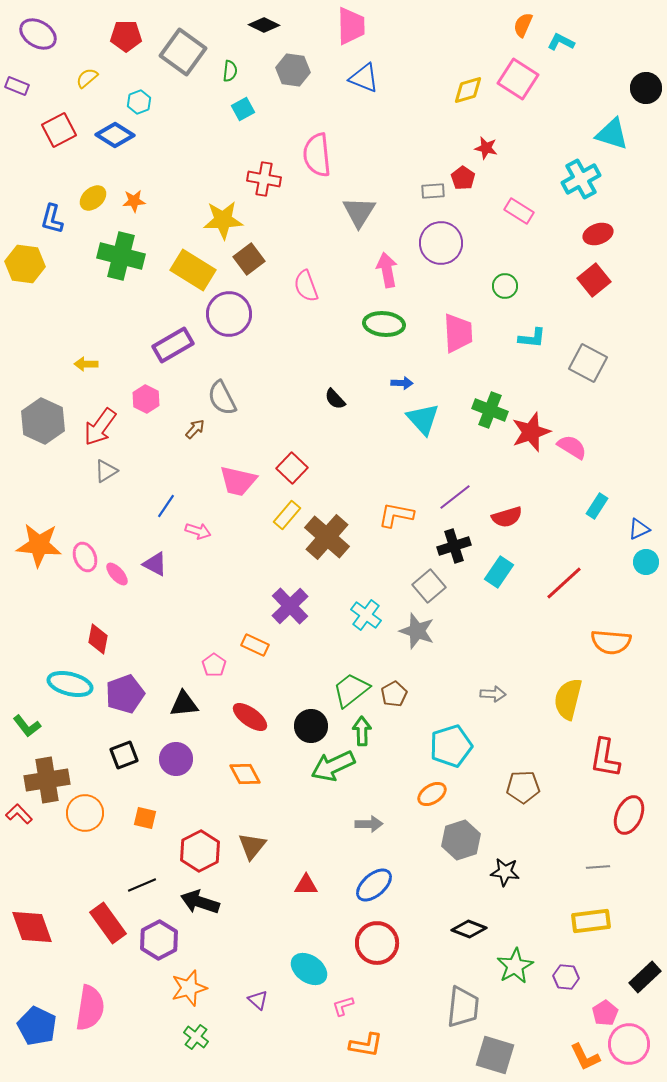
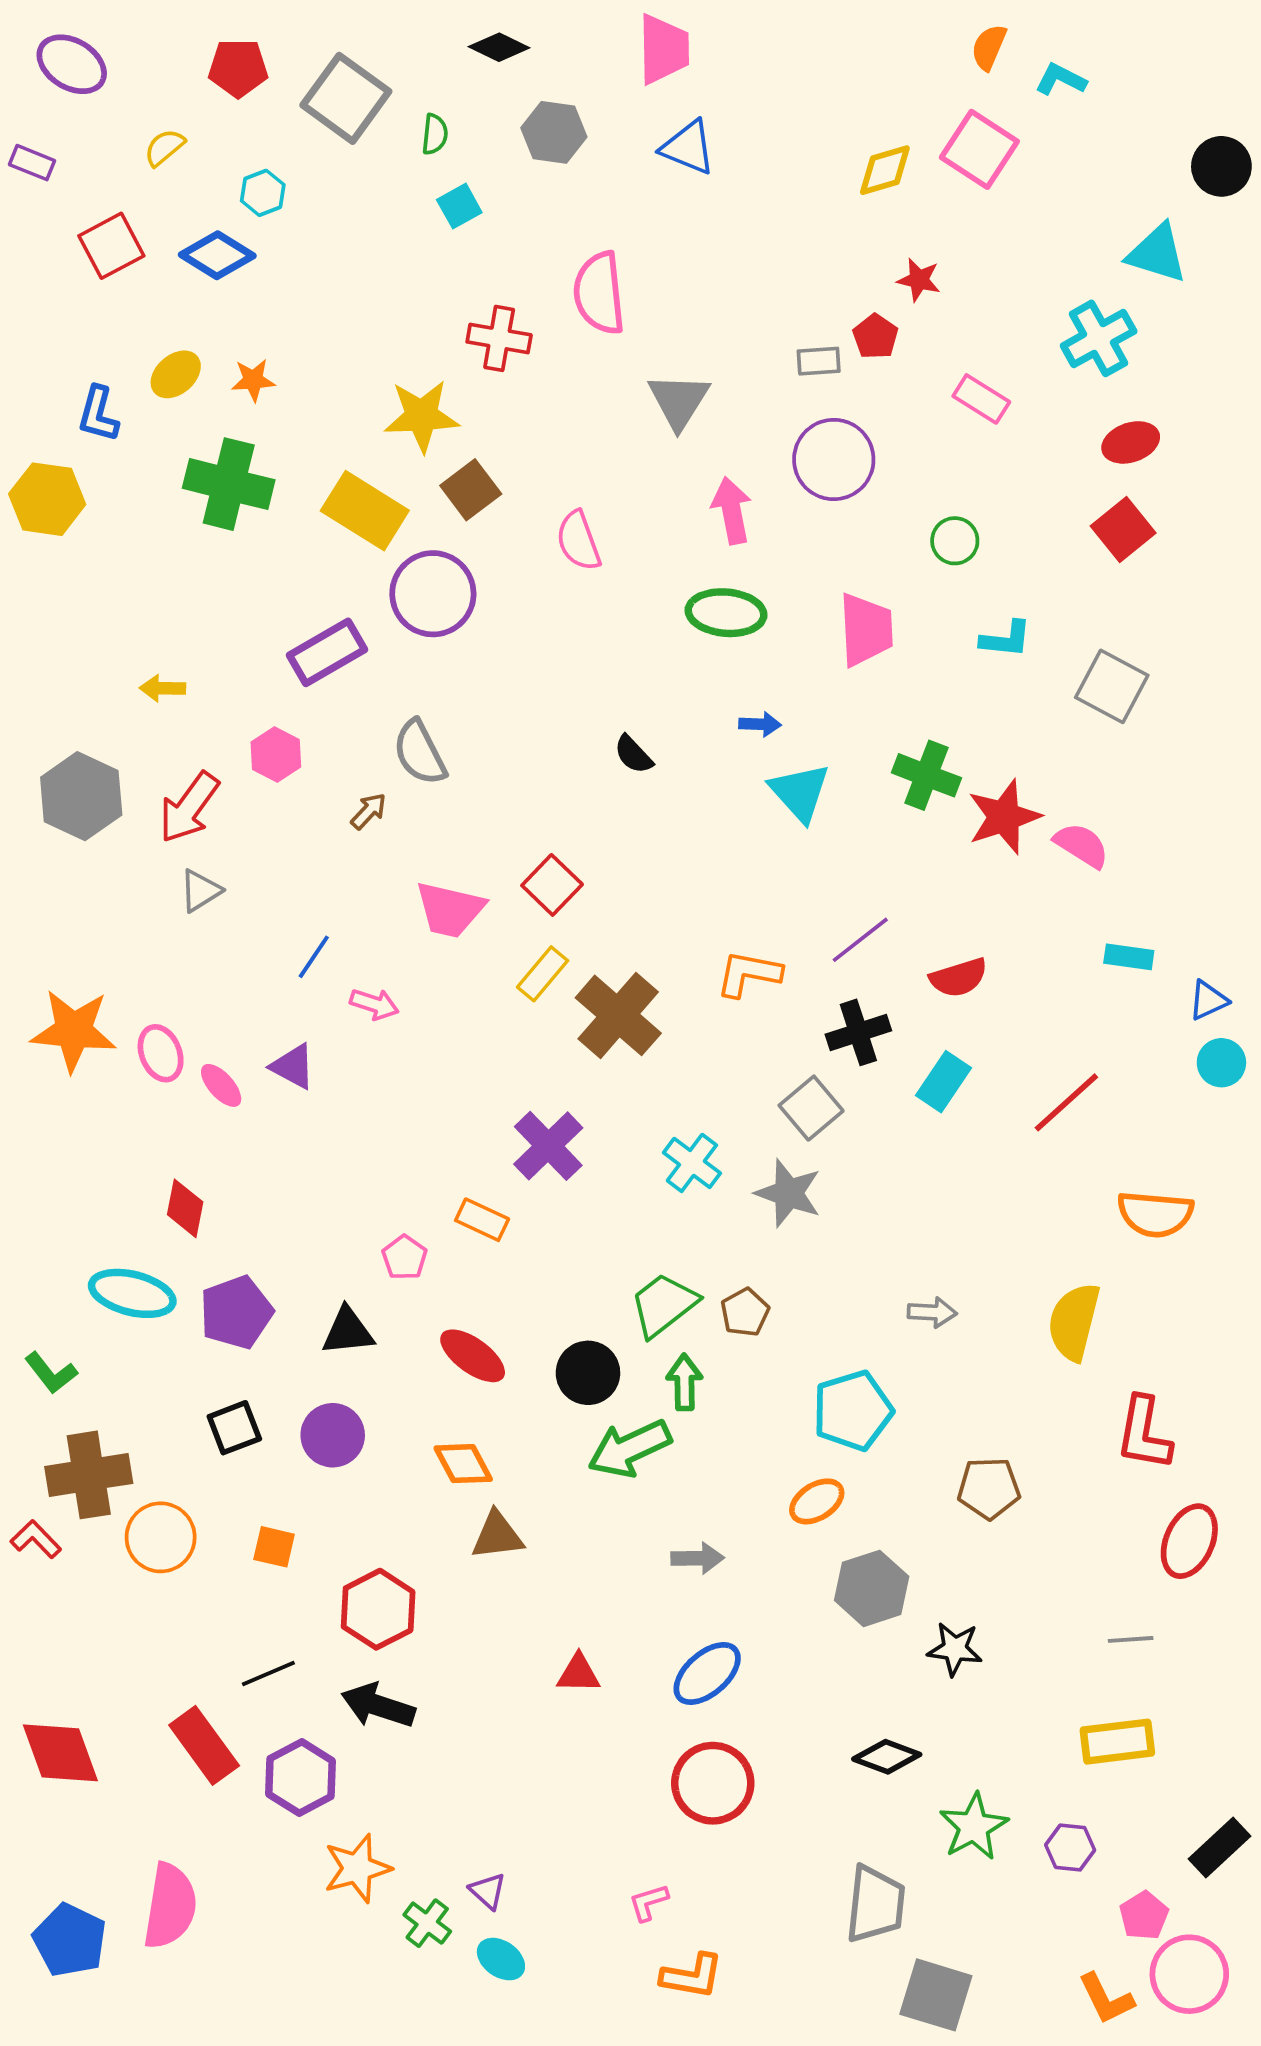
cyan rectangle: (597, 506) -> (1129, 957), turned 65
brown triangle: (252, 846) -> (497, 1535), moved, turned 44
cyan ellipse: (309, 969) -> (501, 1959), moved, size x0.7
green cross: (196, 1037) -> (427, 1923), moved

